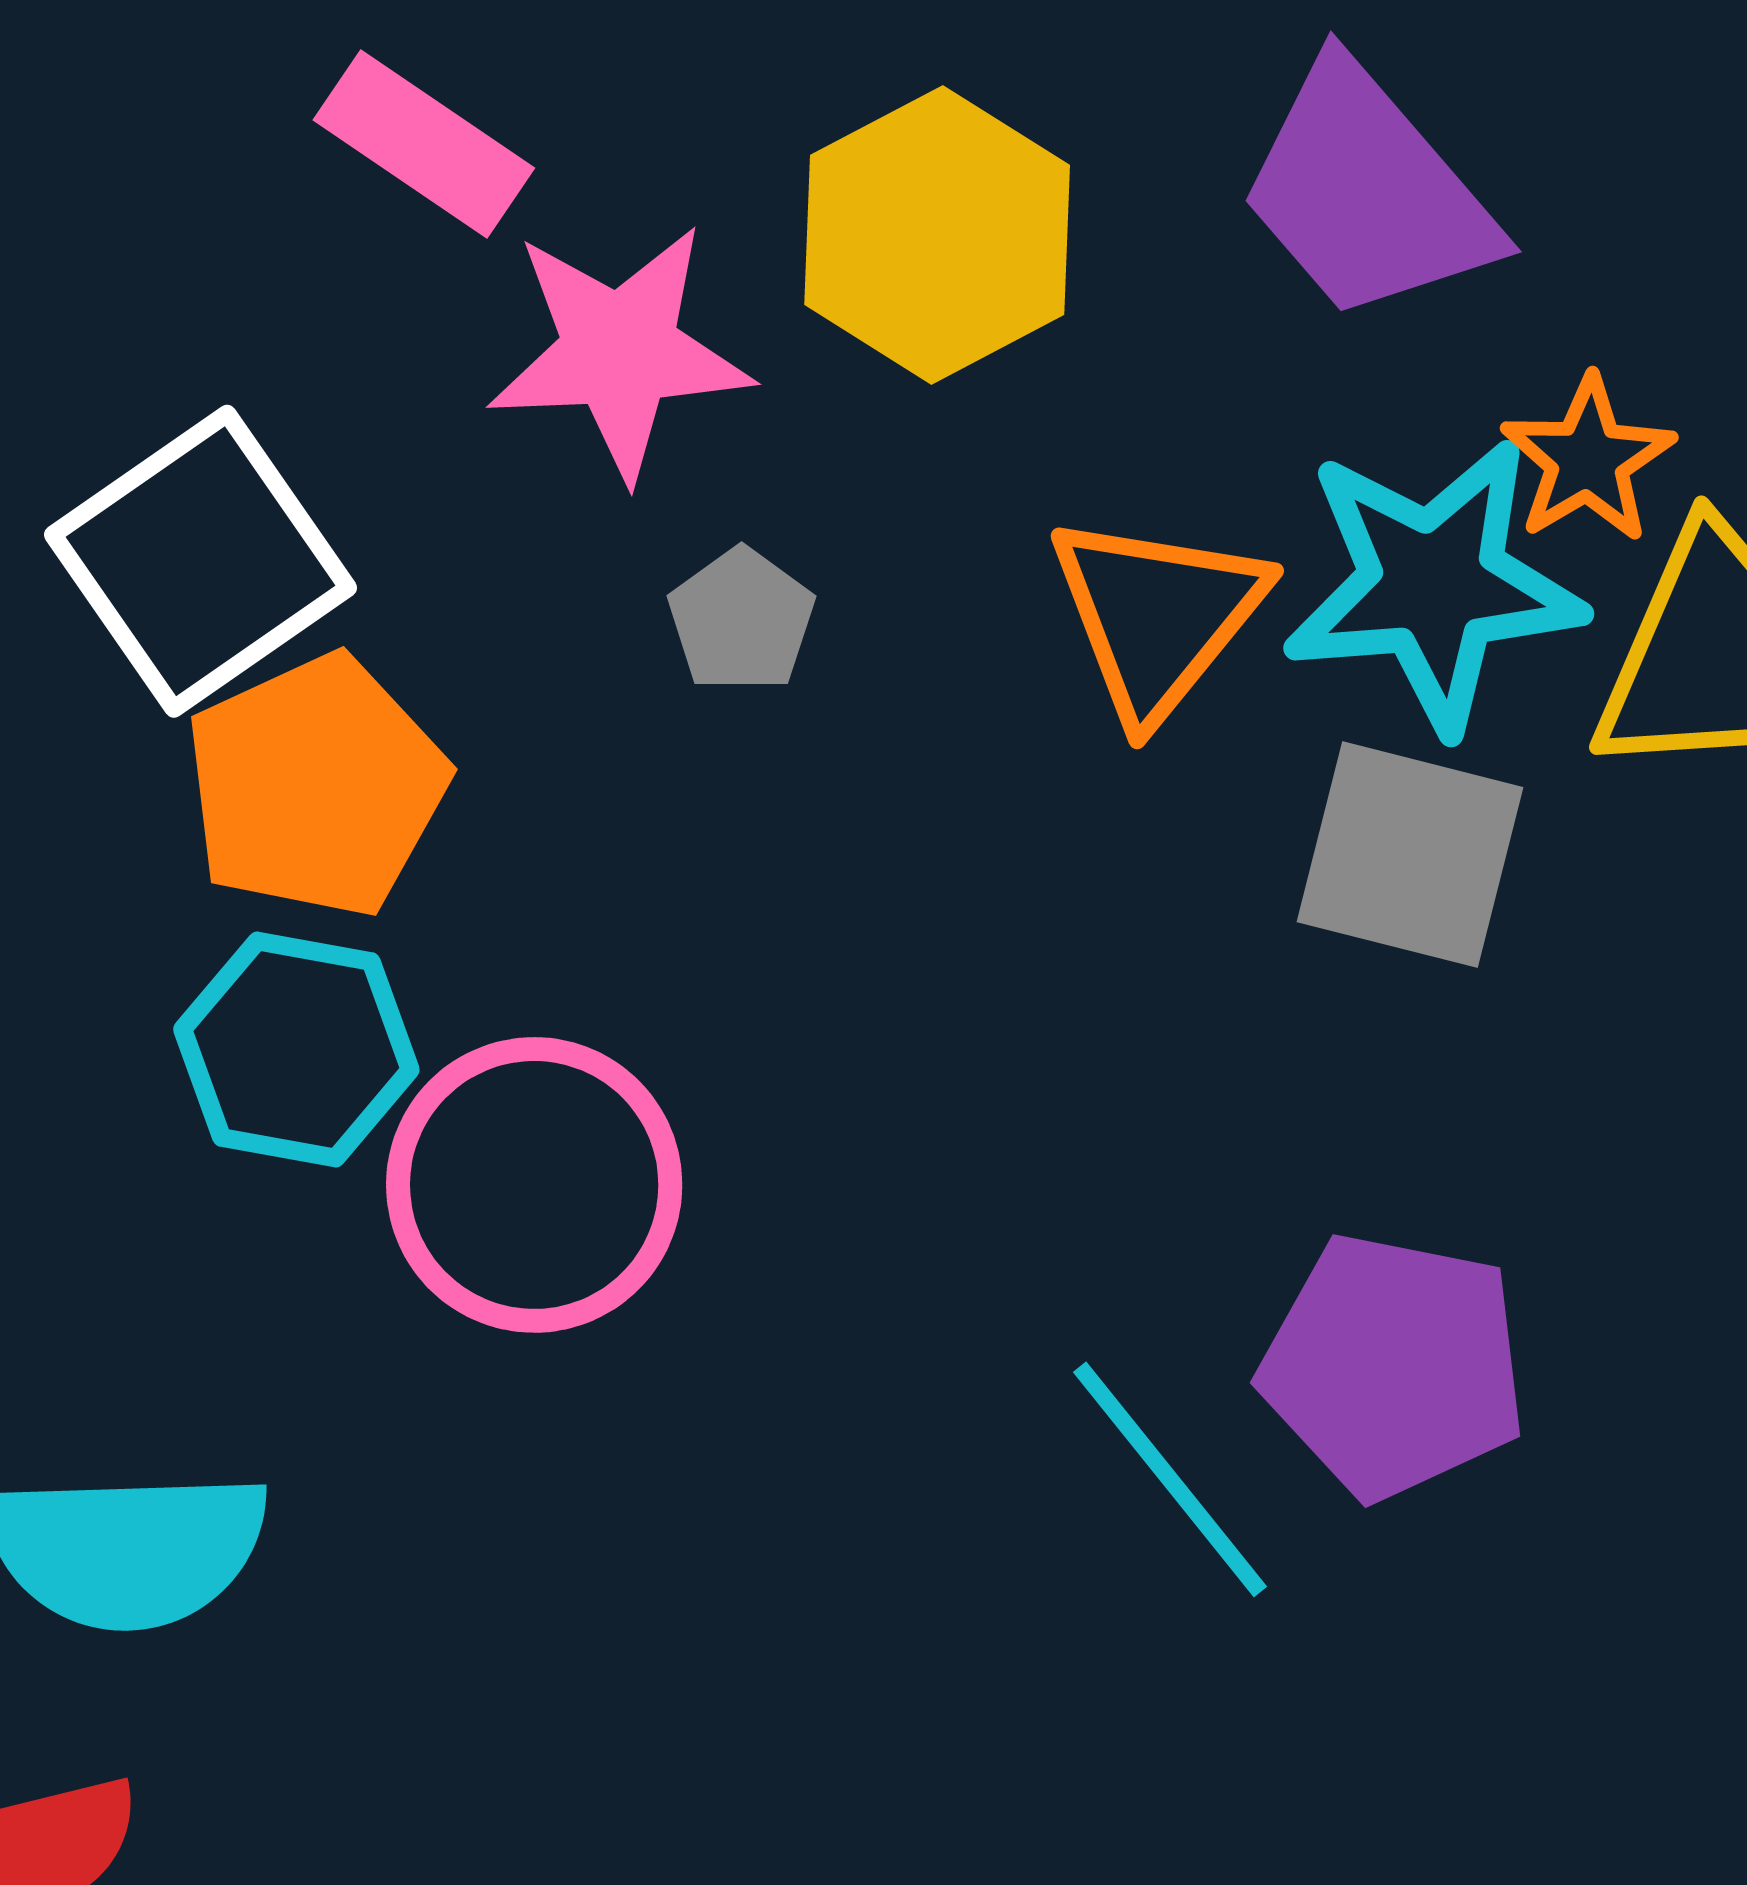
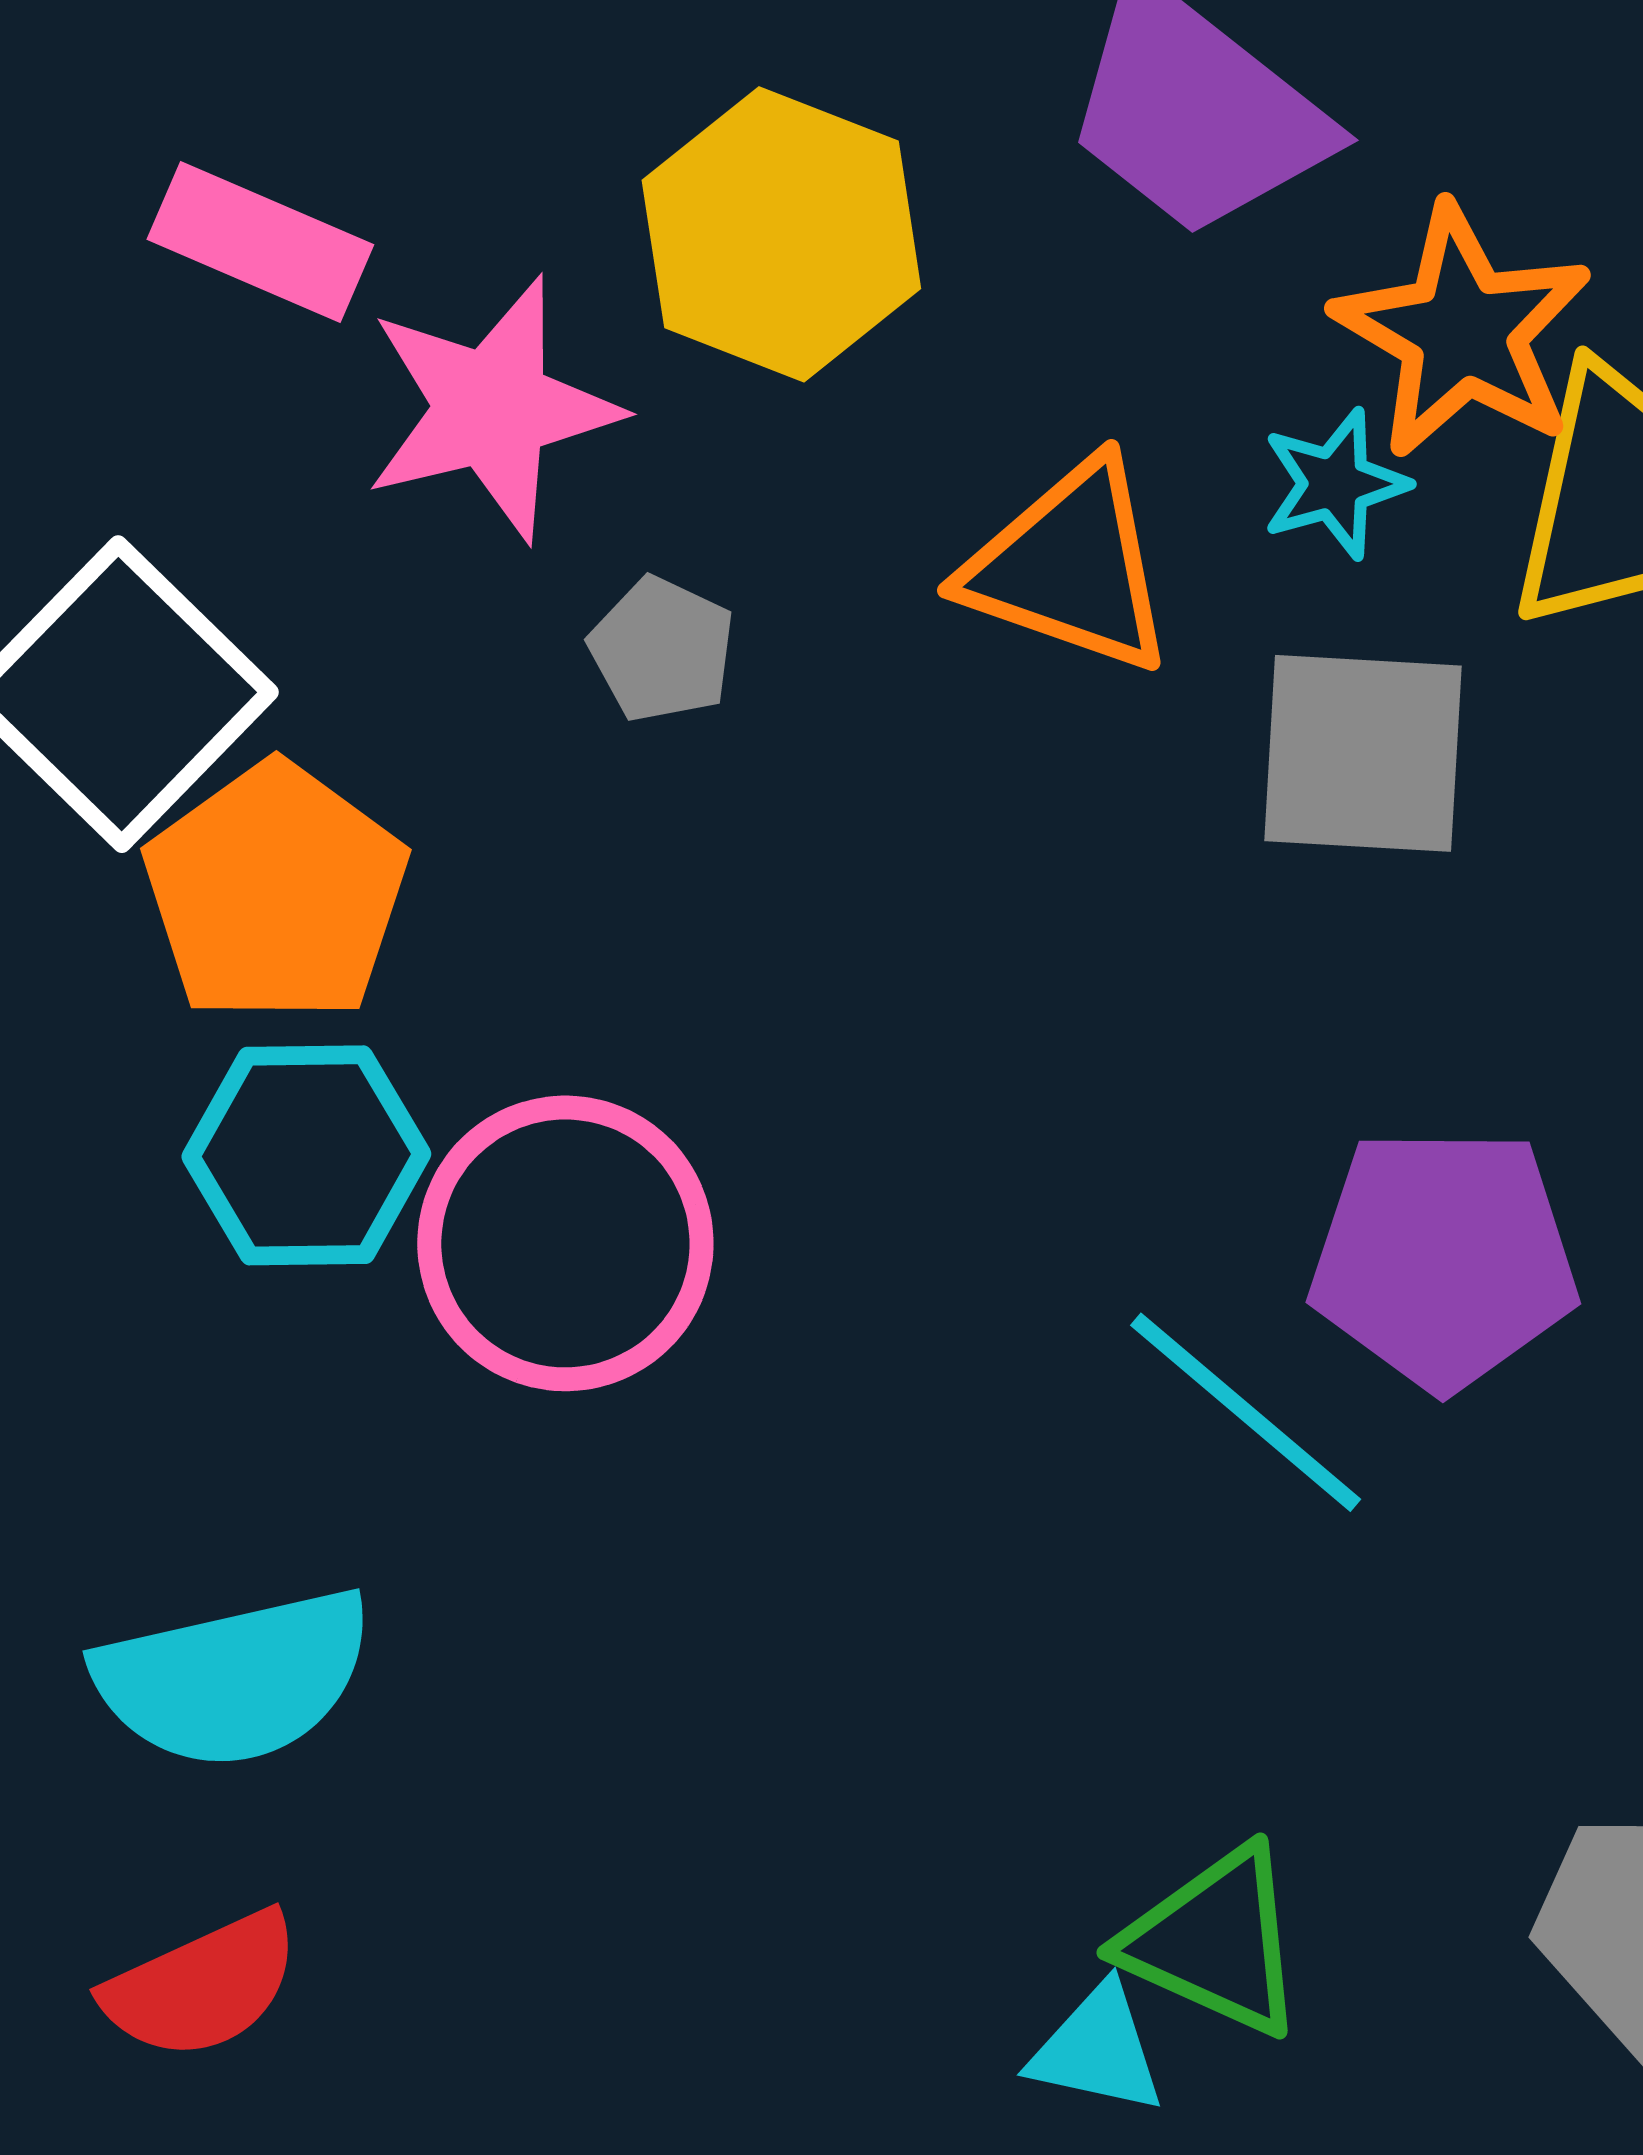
orange star: (1588, 459) -> (1463, 332), size x1.5
cyan star: (1433, 585) -> (1335, 484), size x0.5
orange triangle: (1157, 616) -> (1070, 567), turned -39

